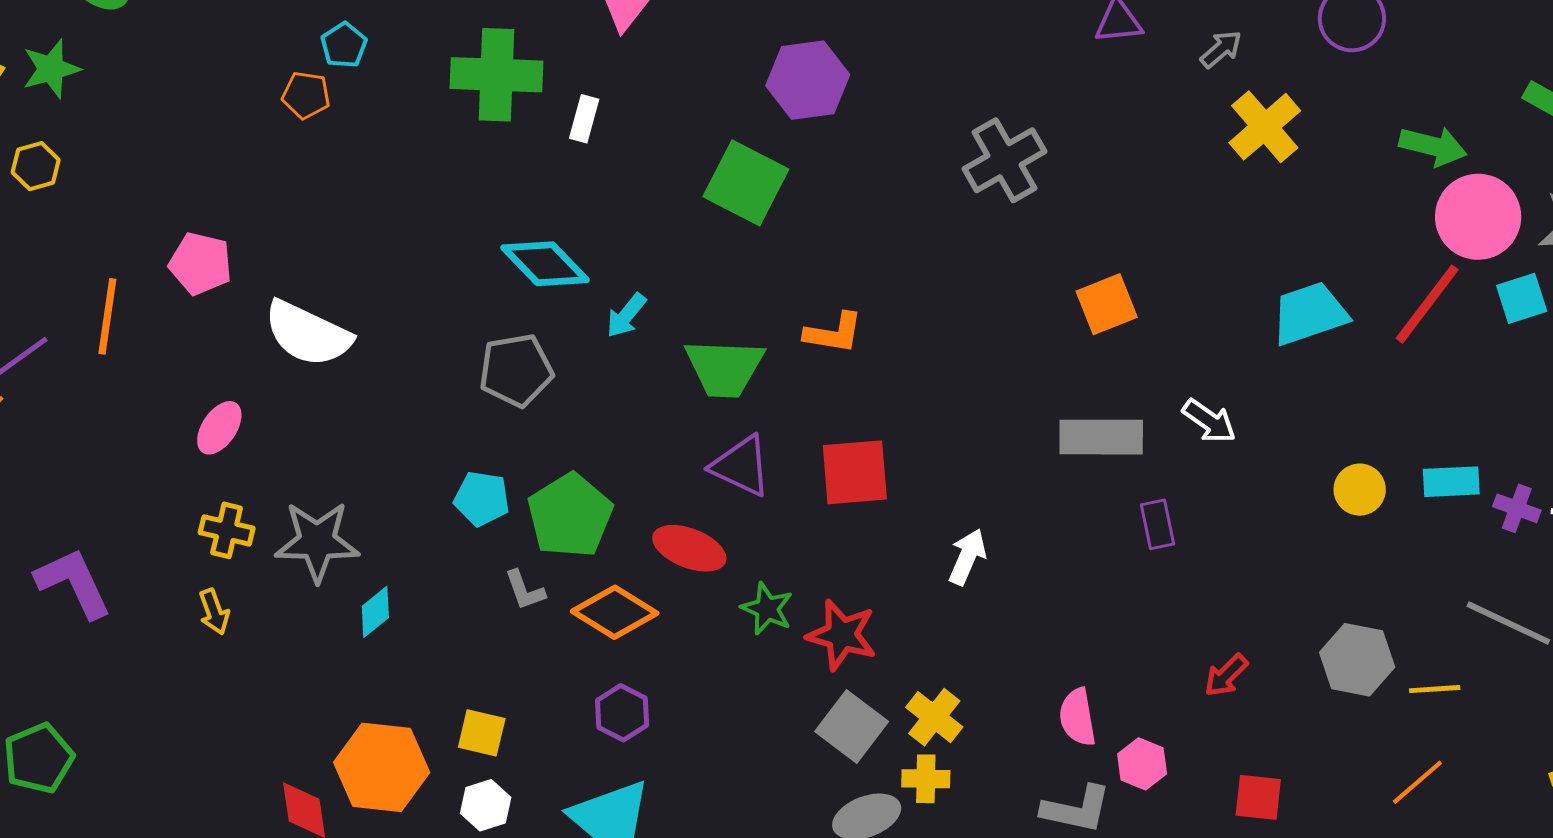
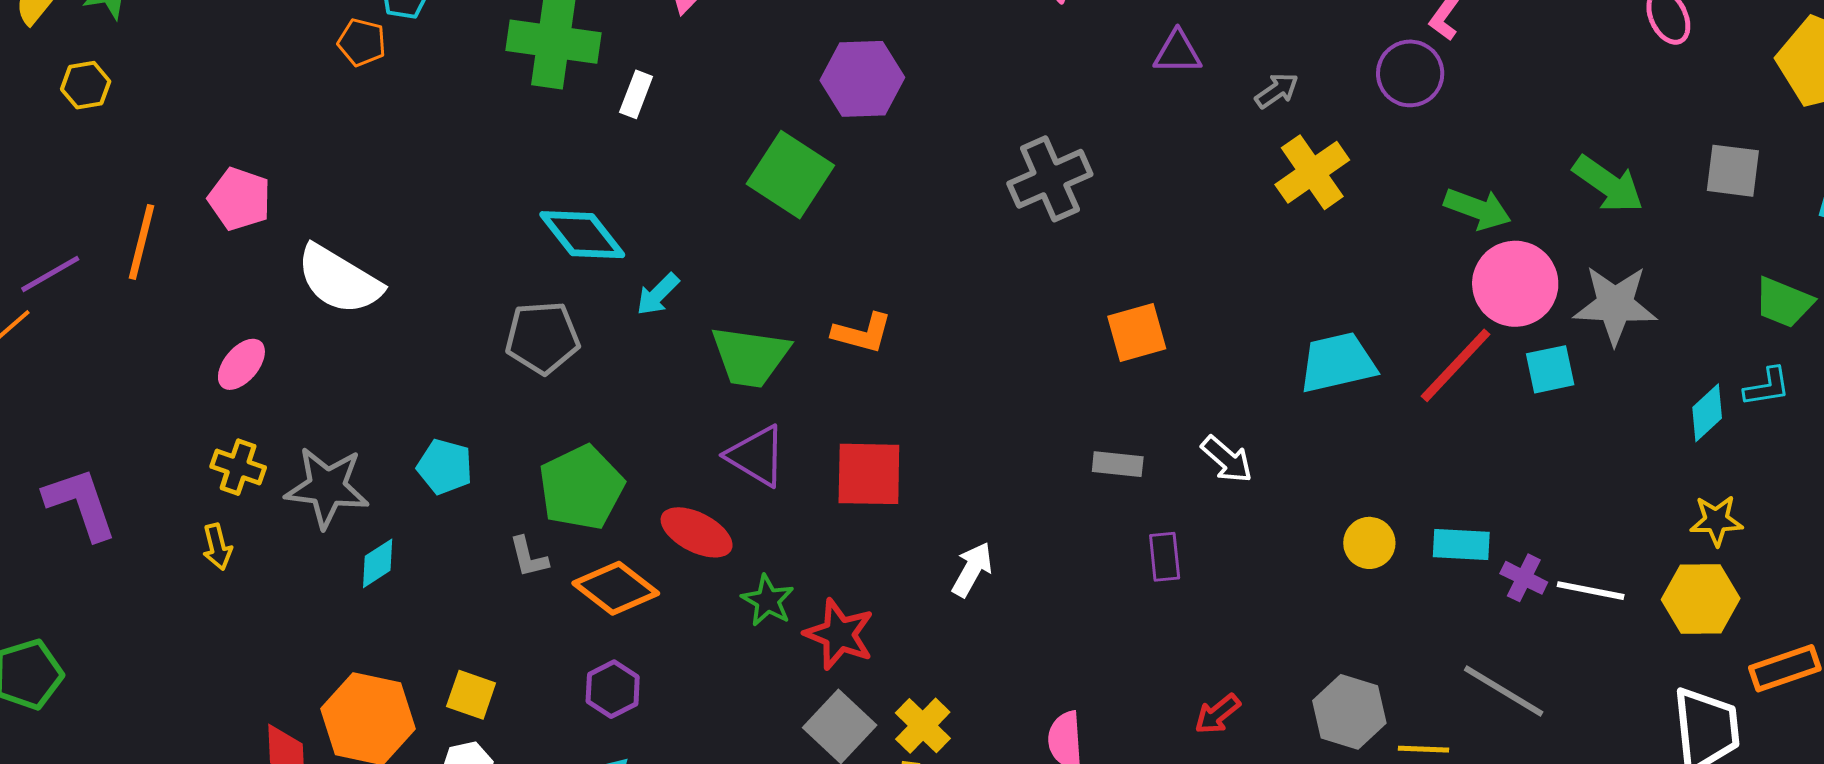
gray rectangle: (1101, 437) -> (1118, 464), size x0.6
cyan pentagon: (482, 499) -> (445, 467), moved

